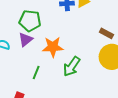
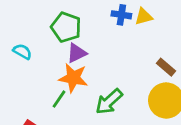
purple triangle: (26, 40) -> (77, 53), moved
orange star: (53, 47) -> (73, 78), moved

